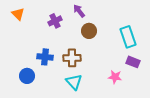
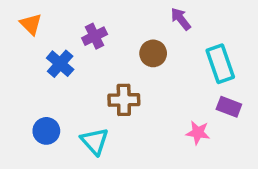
purple arrow: (79, 11) -> (181, 19), moved
blue cross: (45, 57) -> (60, 64), moved, turned 35
cyan triangle: (74, 82) -> (95, 141), moved

